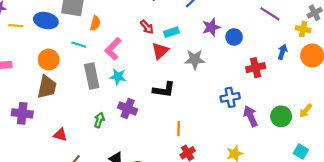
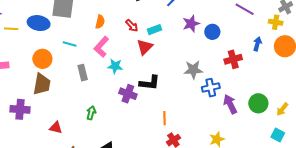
orange semicircle: (95, 23) -> (100, 22), moved
gray star: (195, 59) -> (193, 70), moved
gray rectangle: (92, 76) -> (83, 73), size x0.7
cyan star: (118, 77) -> (115, 66), moved
purple cross: (128, 109) -> (128, 94), moved
yellow arrow: (306, 111) -> (282, 109), moved

